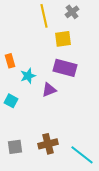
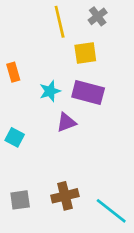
orange rectangle: (10, 61) -> (13, 72), moved
cyan star: (28, 76) -> (50, 91), moved

